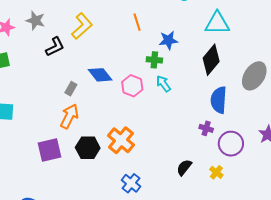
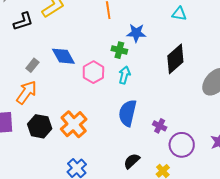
cyan triangle: (217, 23) -> (179, 14), moved, size x0.6
cyan arrow: (163, 84) -> (124, 75), turned 42
blue semicircle: (219, 100) -> (128, 113), moved

